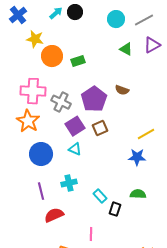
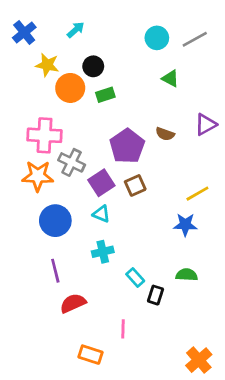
black circle: (75, 12) -> (93, 66), moved
purple triangle: (152, 45) -> (206, 125), moved
gray cross: (61, 102) -> (72, 162), moved
orange star: (28, 121) -> (38, 176), turned -30
cyan cross: (69, 183) -> (103, 252), moved

